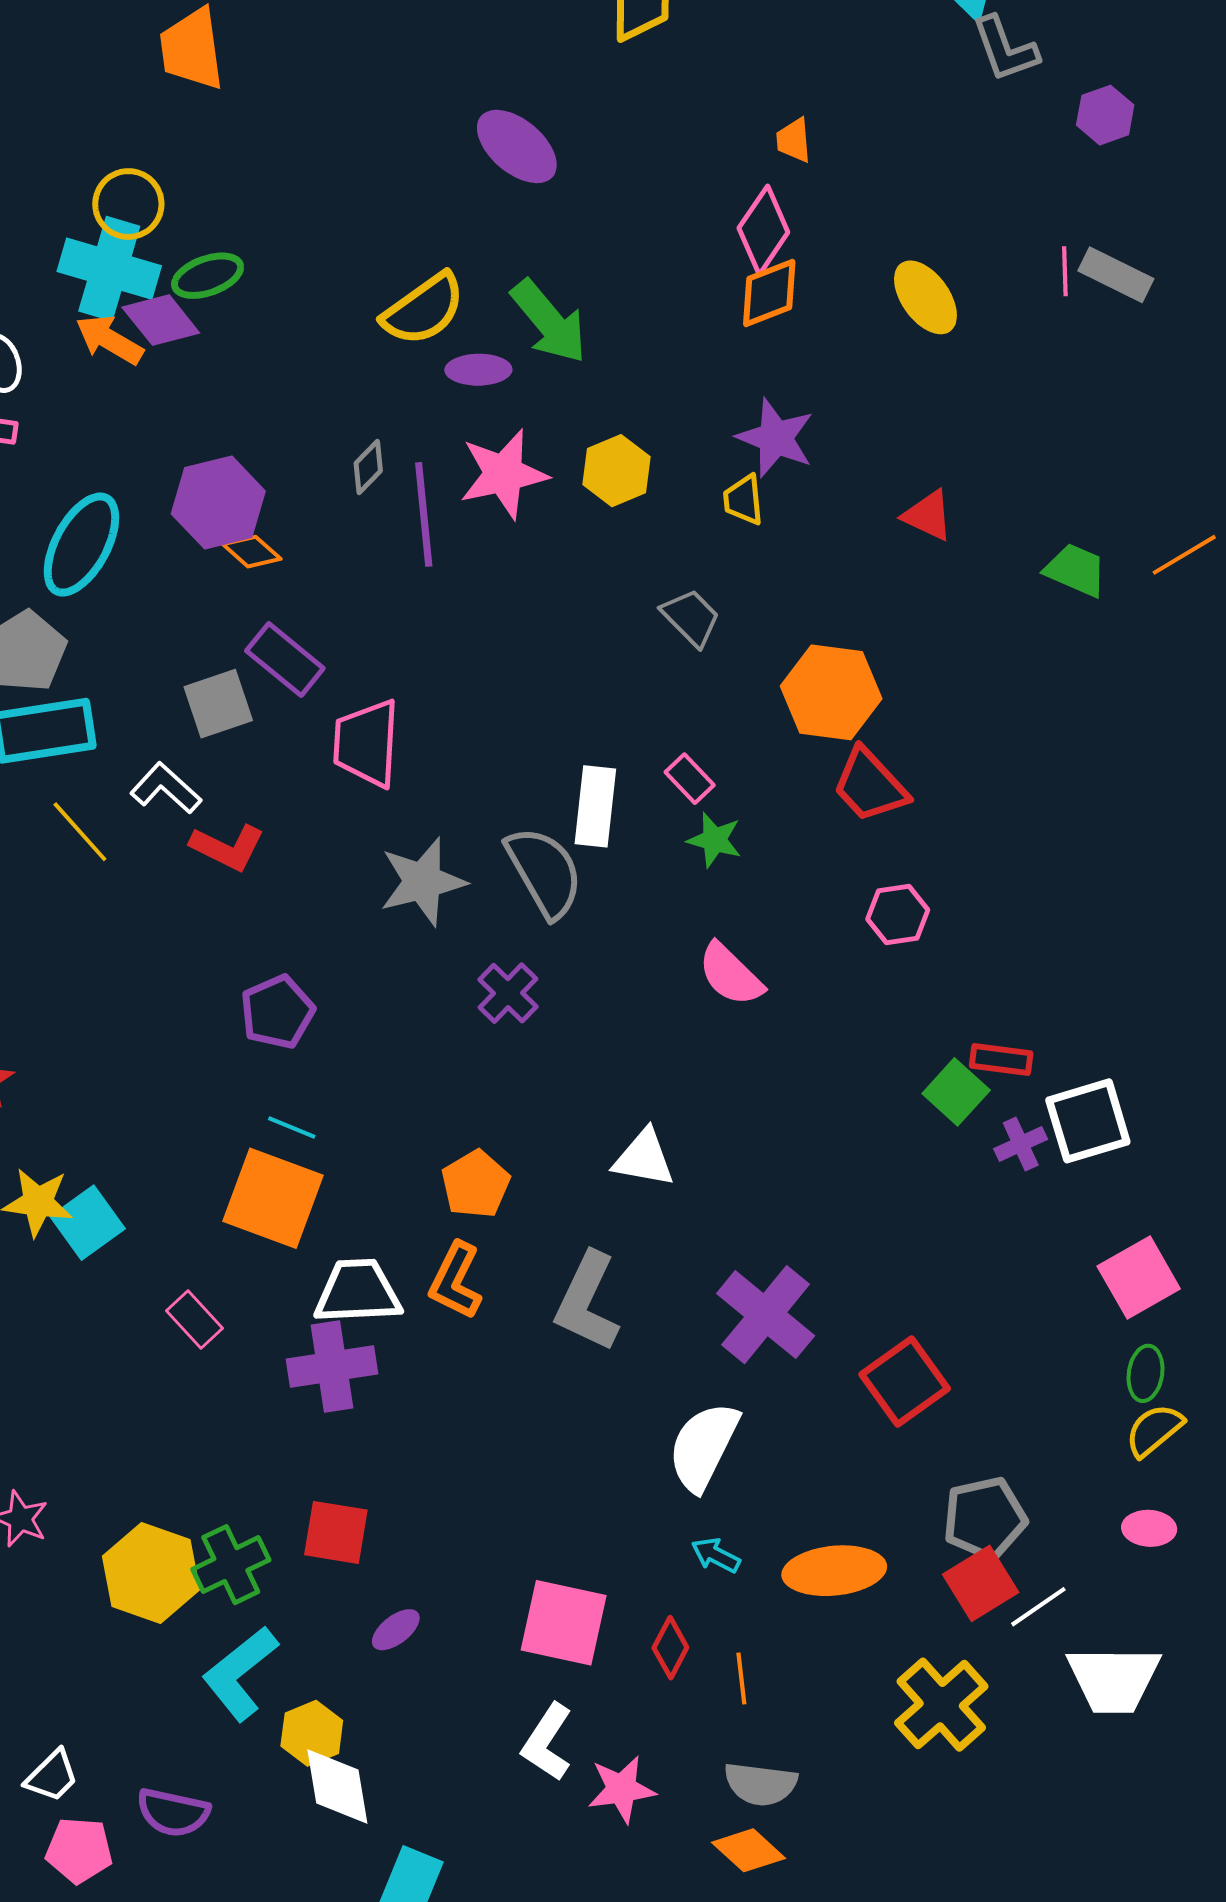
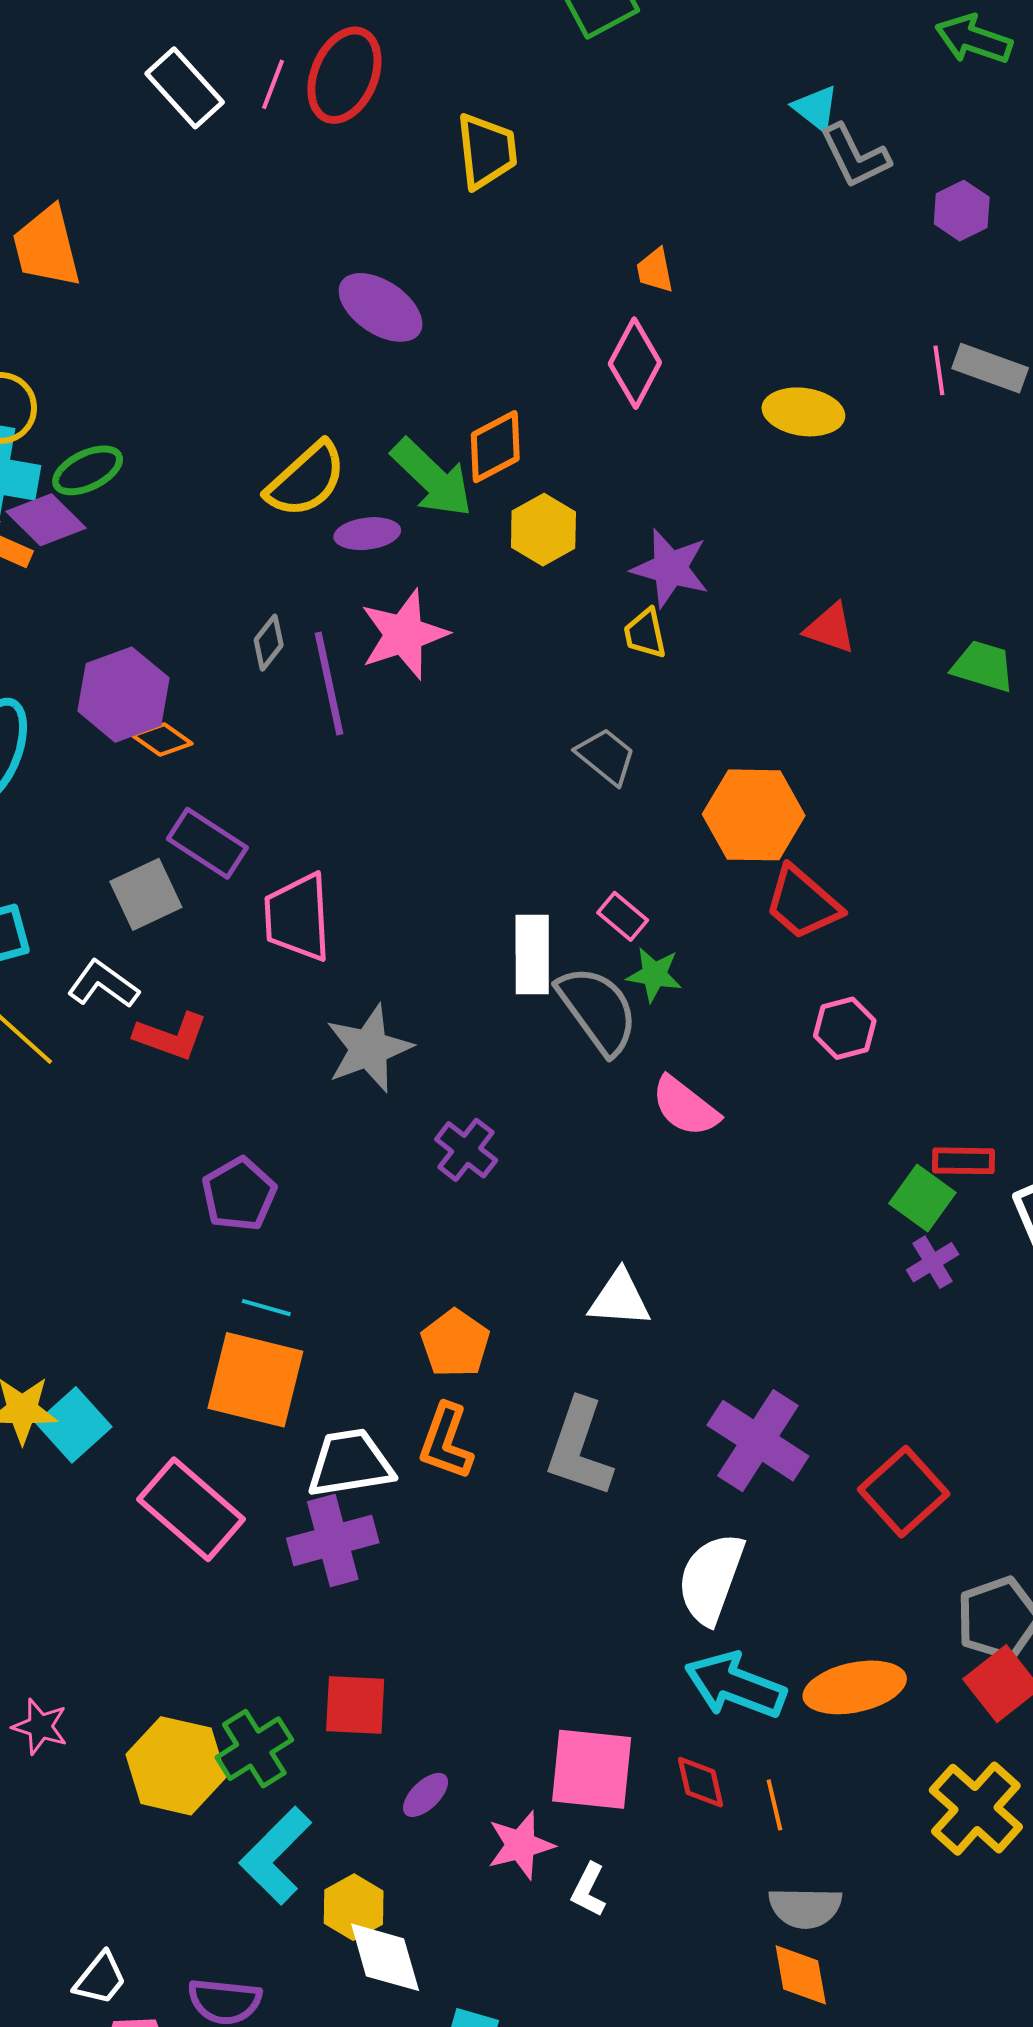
orange diamond: (769, 293) -> (495, 447), moved
yellow ellipse: (925, 297) -> (803, 412), turned -40
yellow hexagon: (616, 471) -> (543, 530), moved
gray semicircle: (544, 872) -> (598, 1010), moved
purple cross: (1021, 1144) -> (933, 1262), moved
pink rectangle: (194, 1320) -> (191, 1509), size x1.8
cyan arrow: (716, 1555) -> (735, 1685), size x2.0
red diamond: (670, 1648) -> (700, 1782), turned -34
white L-shape: (547, 1742) -> (589, 1890), size x0.7
pink star: (622, 1789) -> (521, 1845), moved
orange diamond: (748, 1850) -> (801, 1975), turned 44

